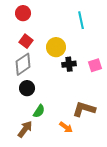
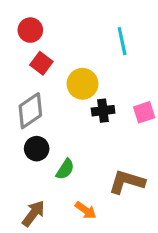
red square: (26, 41) -> (41, 63), moved
green semicircle: (39, 111) -> (65, 169), moved
orange arrow: (66, 127) -> (86, 210), moved

